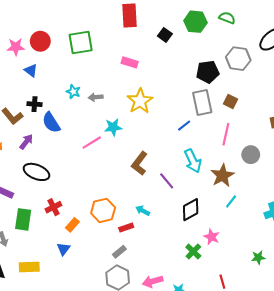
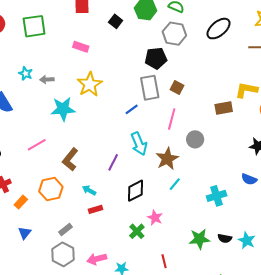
gray hexagon: (238, 59) -> (174, 34), moved
cyan star: (113, 127) -> (63, 109), size x1.4
pink line: (92, 143) -> (37, 145), moved
brown L-shape: (139, 163) -> (70, 159), moved
purple line: (167, 181) -> (113, 162), turned 66
red rectangle: (126, 228) -> (96, 209), moved
blue triangle: (64, 249) -> (25, 233), moved
green star: (258, 257) -> (199, 239), size x1.5

